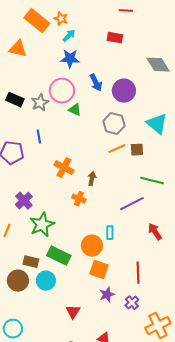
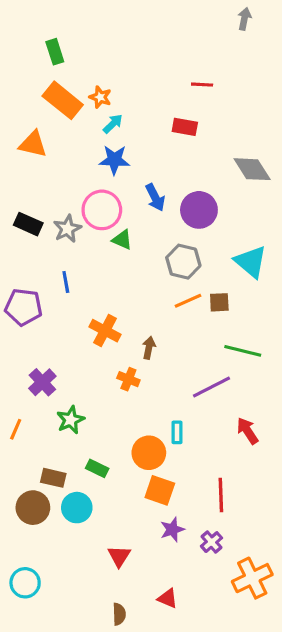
green star: (42, 225) -> (71, 420), size x0.7
green rectangle: (59, 256) -> (97, 468), size x0.6

